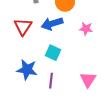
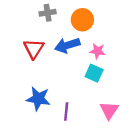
pink star: (86, 29) -> (97, 51), moved
cyan square: (53, 53) -> (94, 73), moved

